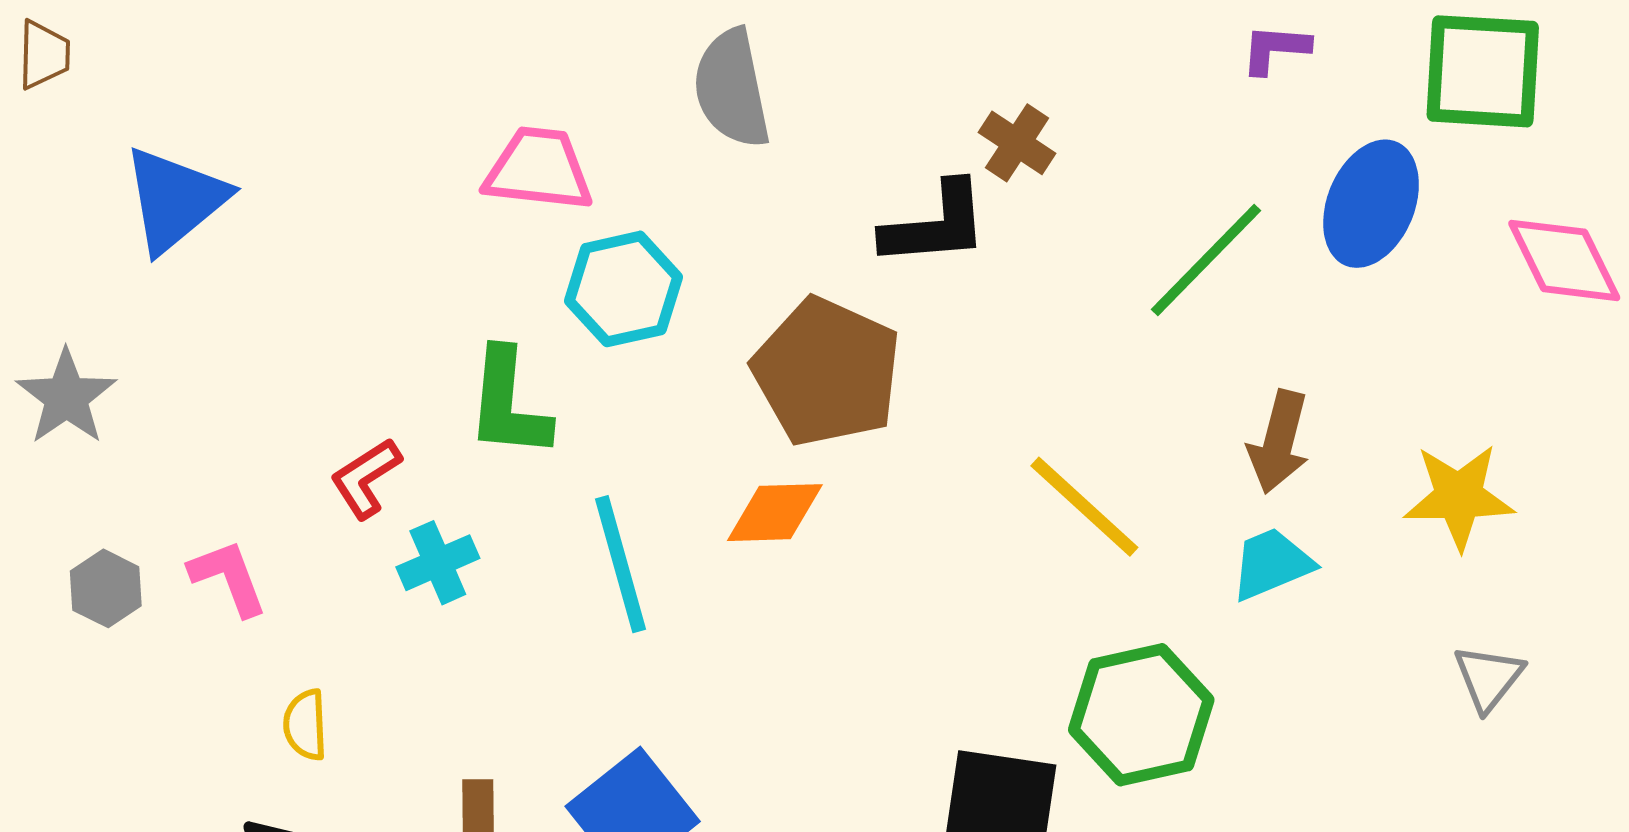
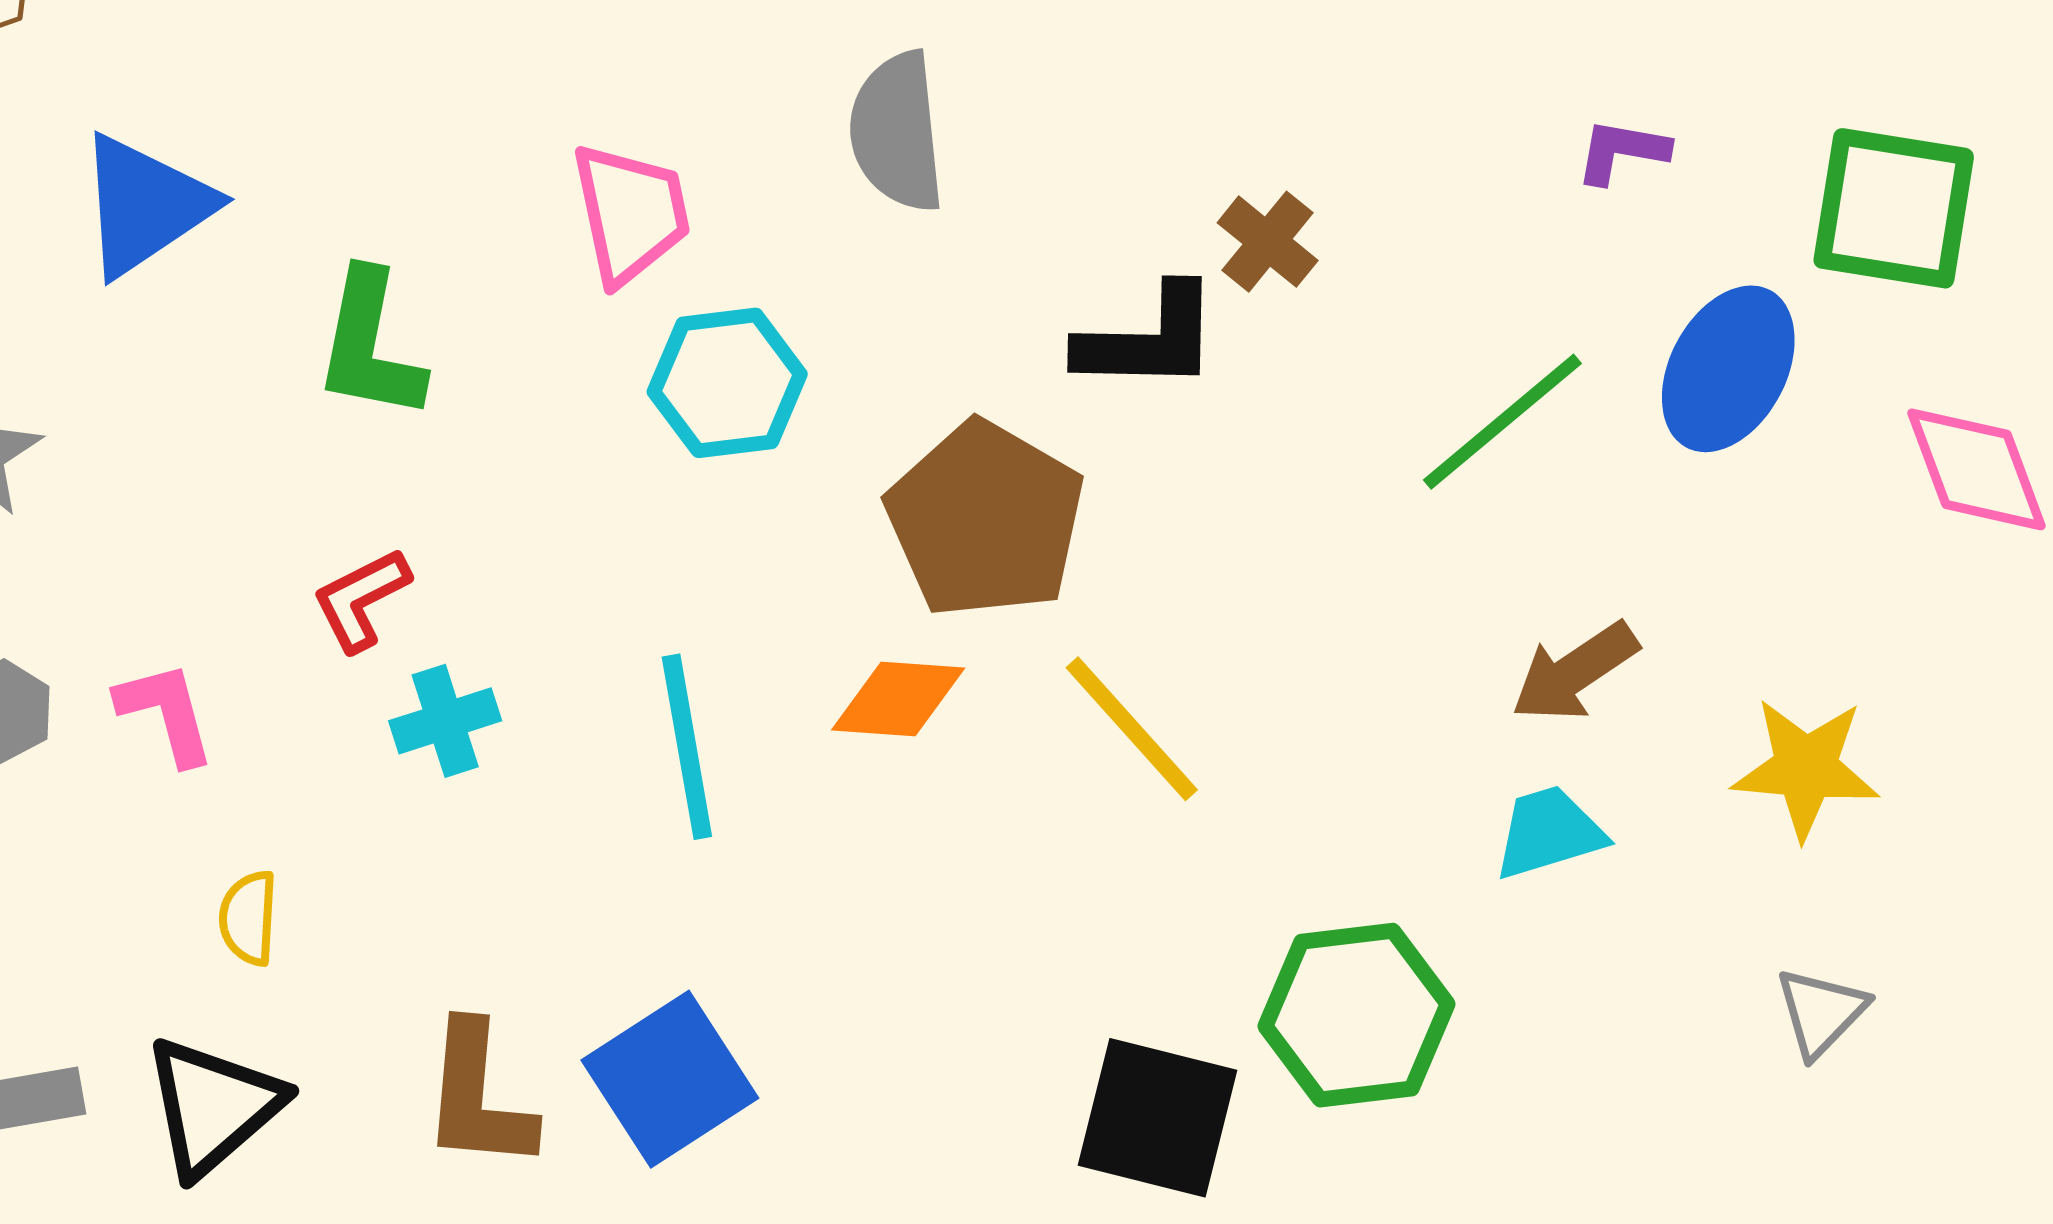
pink trapezoid: (539, 169) -> (631, 213), turned 66
green L-shape: (508, 404) -> (370, 345), moved
brown arrow: (1279, 442) -> (1575, 672), turned 36
yellow line: (1084, 507) -> (1132, 729), moved

